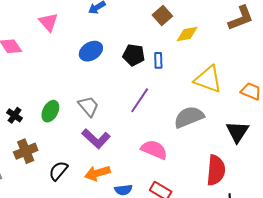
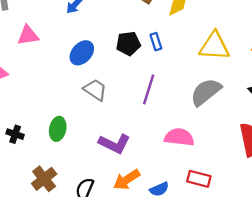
pink triangle: (48, 22) -> (28, 35), turned -40
gray trapezoid: (88, 106) -> (95, 90), moved
black cross: (14, 115) -> (15, 134), moved

